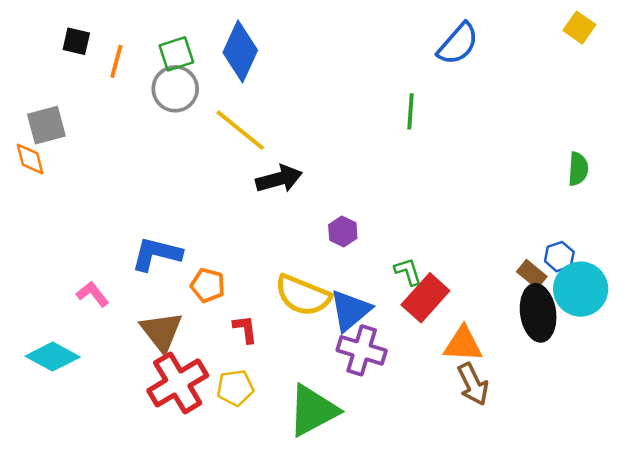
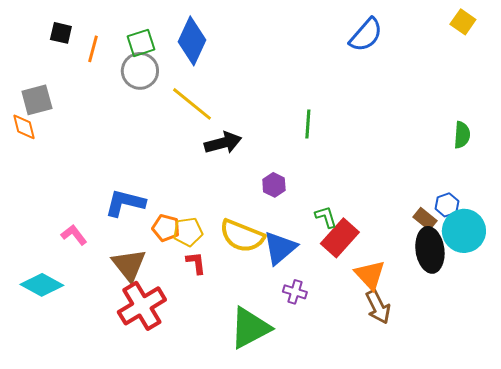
green line: (410, 111) -> (308, 124), moved
orange triangle: (463, 344) -> (370, 275), turned 44
purple cross: (362, 350) -> (295, 292), moved, size x0.6
yellow pentagon: (235, 388) -> (188, 232), moved

